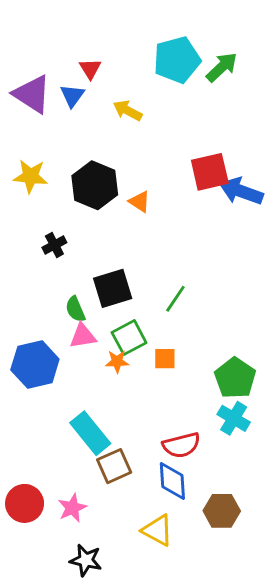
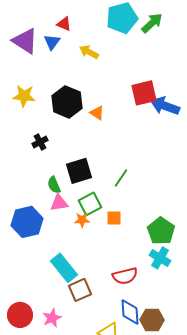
red triangle: (90, 69) -> (64, 24), turned -35
blue diamond: (172, 481) -> (130, 312), moved

